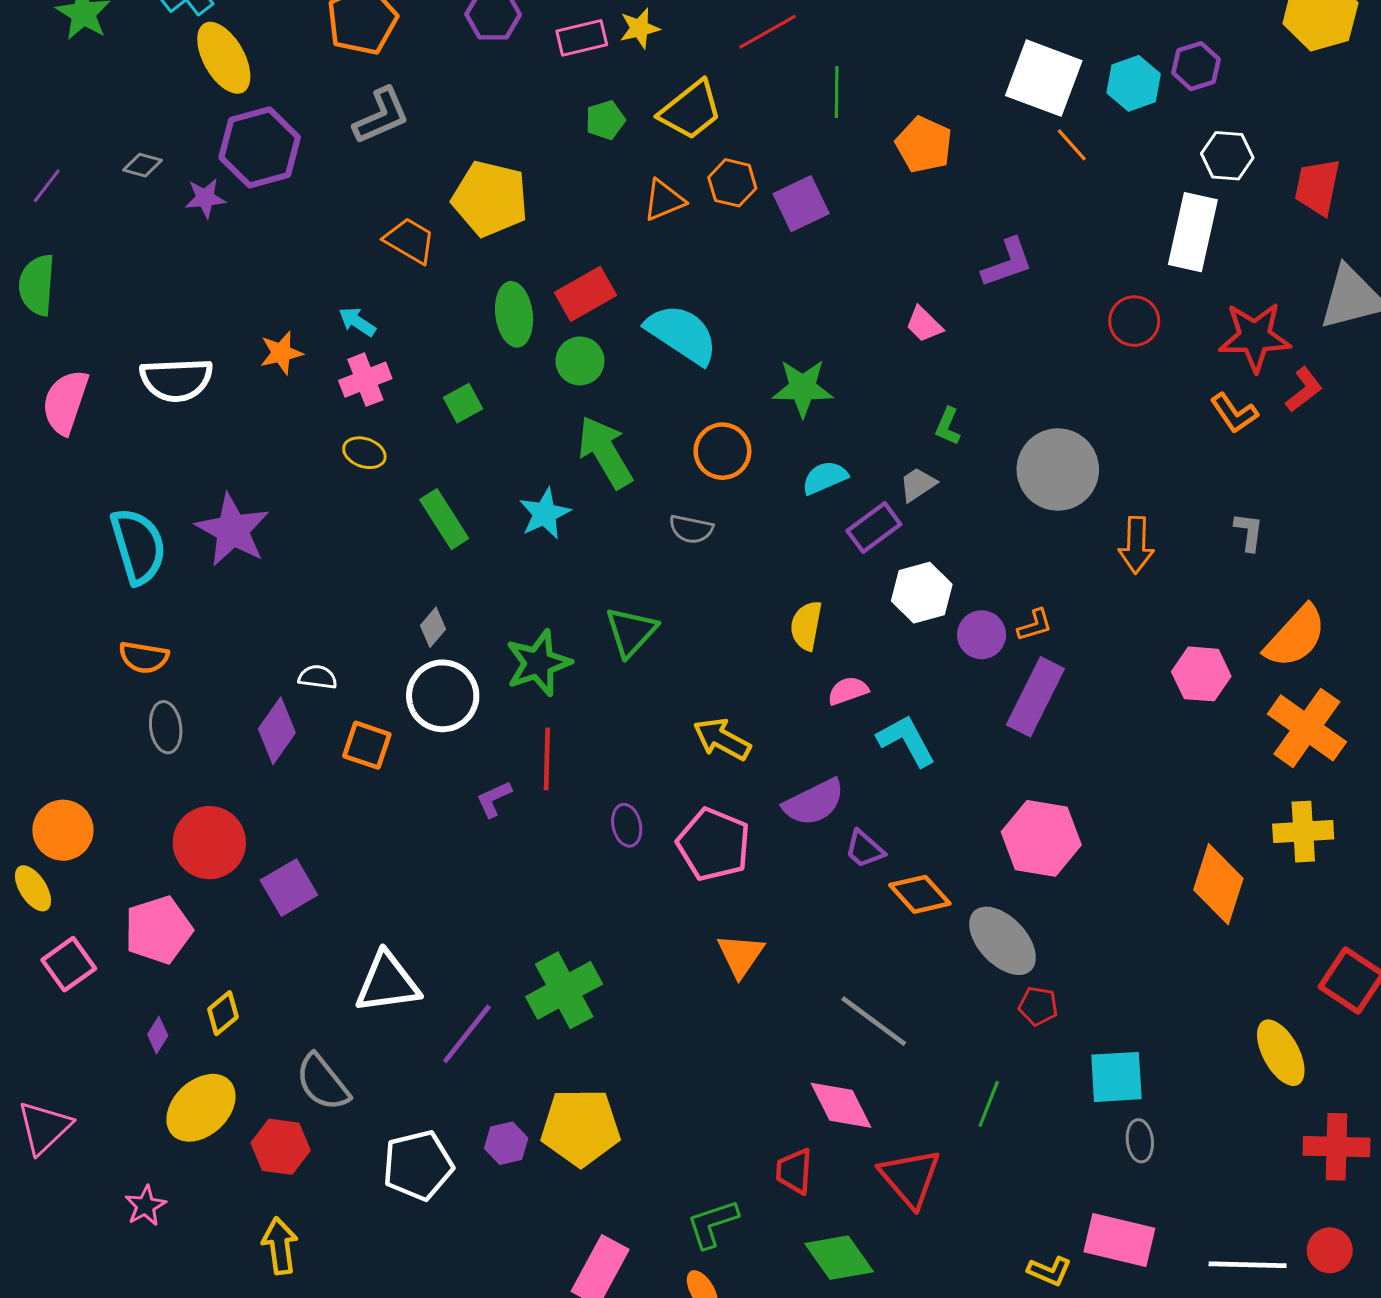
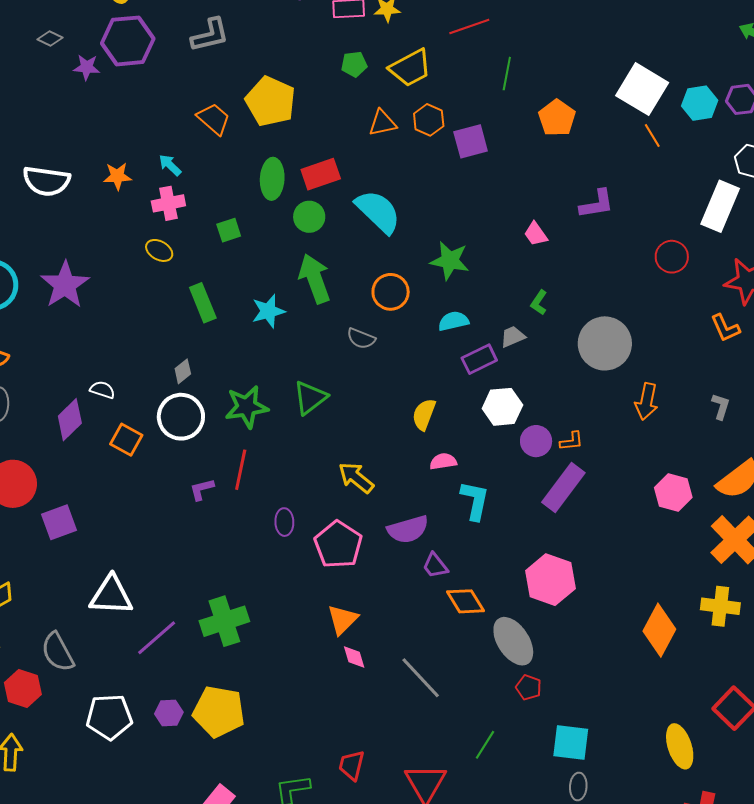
cyan L-shape: (906, 741) -> (475, 500), turned 30
pink diamond: (841, 1105) -> (354, 657), moved, size x0.6

